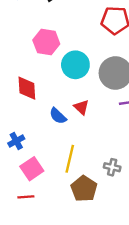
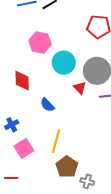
red triangle: (81, 107) -> (80, 88), moved
gray cross: (112, 167) -> (87, 181), moved
red line: (26, 197) -> (11, 178), moved

